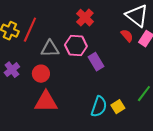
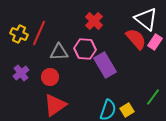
red semicircle: (127, 36) -> (136, 39), size x1.6
purple rectangle: (96, 62) -> (105, 65), size x1.4
red triangle: (46, 102) -> (55, 105), turned -35

